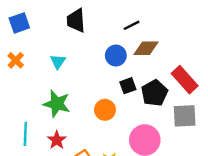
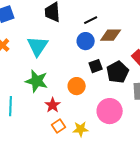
black line: (132, 25) -> (91, 20), moved
cyan triangle: (58, 62) -> (38, 46), size x1.6
red star: (57, 140) -> (53, 105), moved

